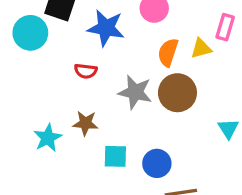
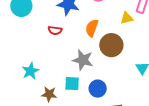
orange semicircle: (168, 52) -> (92, 28), moved
gray star: (135, 92) -> (83, 60), moved
brown star: (85, 123) -> (49, 94), moved

